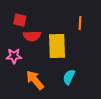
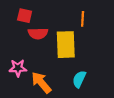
orange line: (80, 23) -> (83, 19), moved
pink star: (14, 56) -> (18, 68), moved

